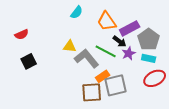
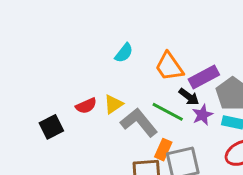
red semicircle: (22, 34) -> (86, 106), moved
yellow triangle: (70, 46) -> (113, 104), turned -40
orange rectangle: (103, 76) -> (163, 150), turned -32

